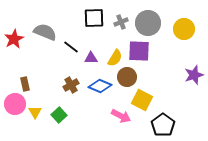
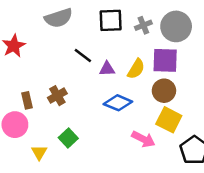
gray semicircle: (45, 32) -> (59, 18), moved, turned 140
brown circle: (127, 77) -> (164, 91), moved
brown cross: (71, 85) -> (57, 96), moved
yellow triangle: (35, 112) -> (39, 152), moved

